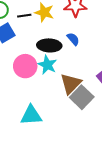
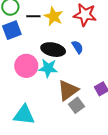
cyan star: (47, 65) -> (48, 68), turned -30
gray square: (82, 97) -> (76, 105), size x0.7

